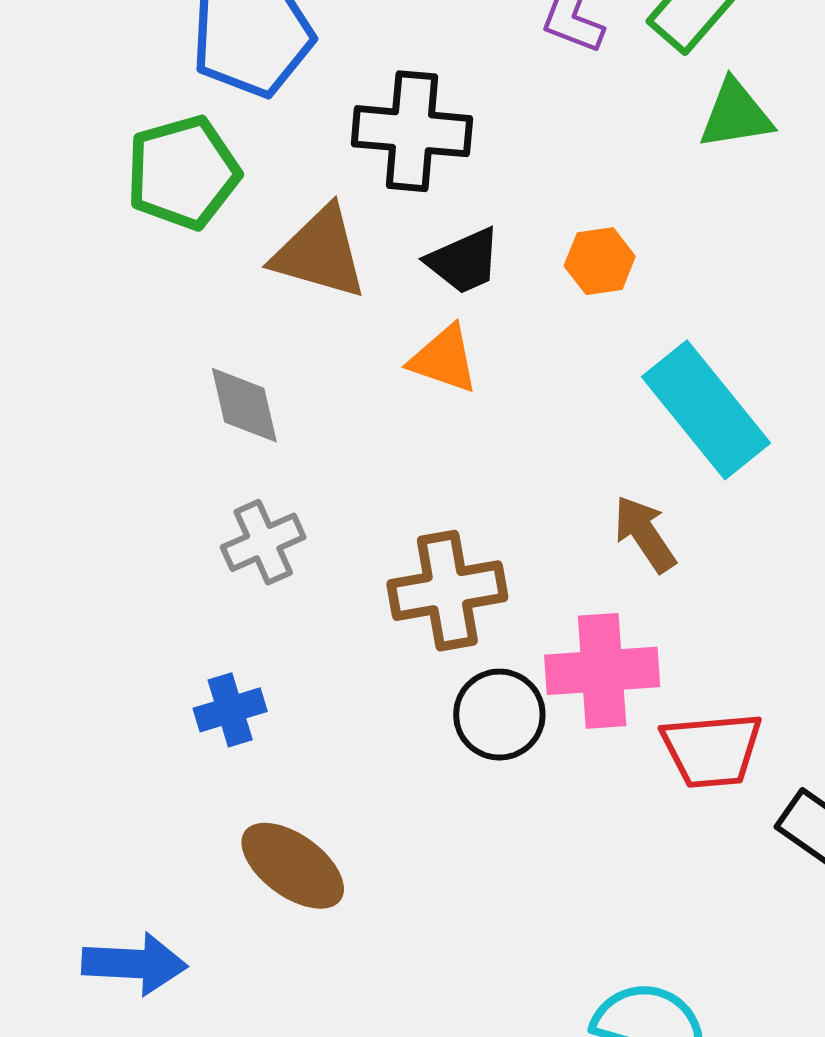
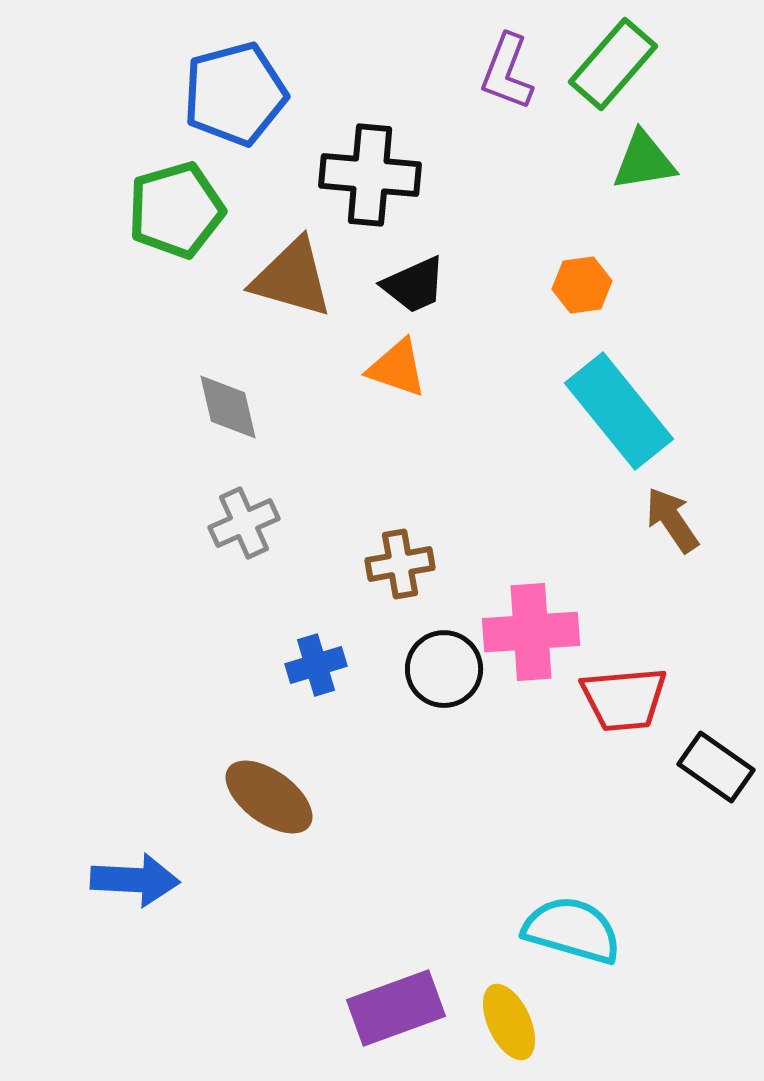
orange hexagon: (600, 261) -> (582, 285), moved
brown arrow: (645, 534) -> (672, 520), moved
brown cross: (447, 591) -> (400, 564), size x0.7
blue cross: (230, 710) -> (316, 665), moved

